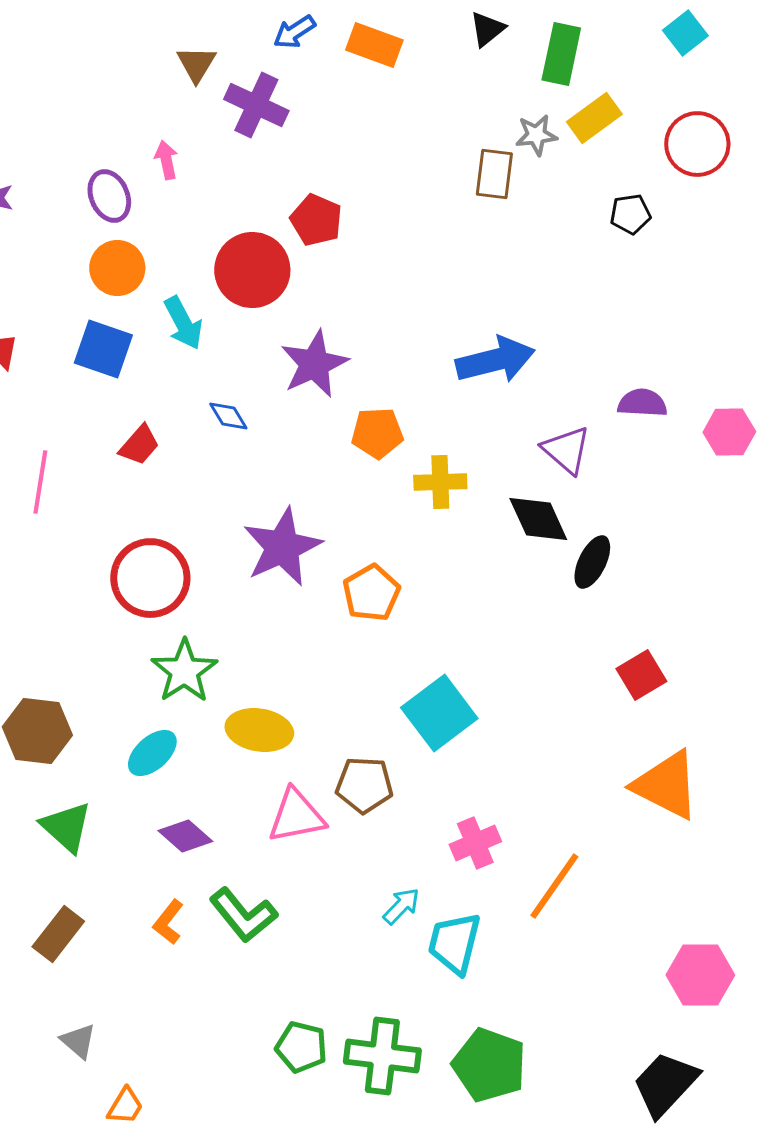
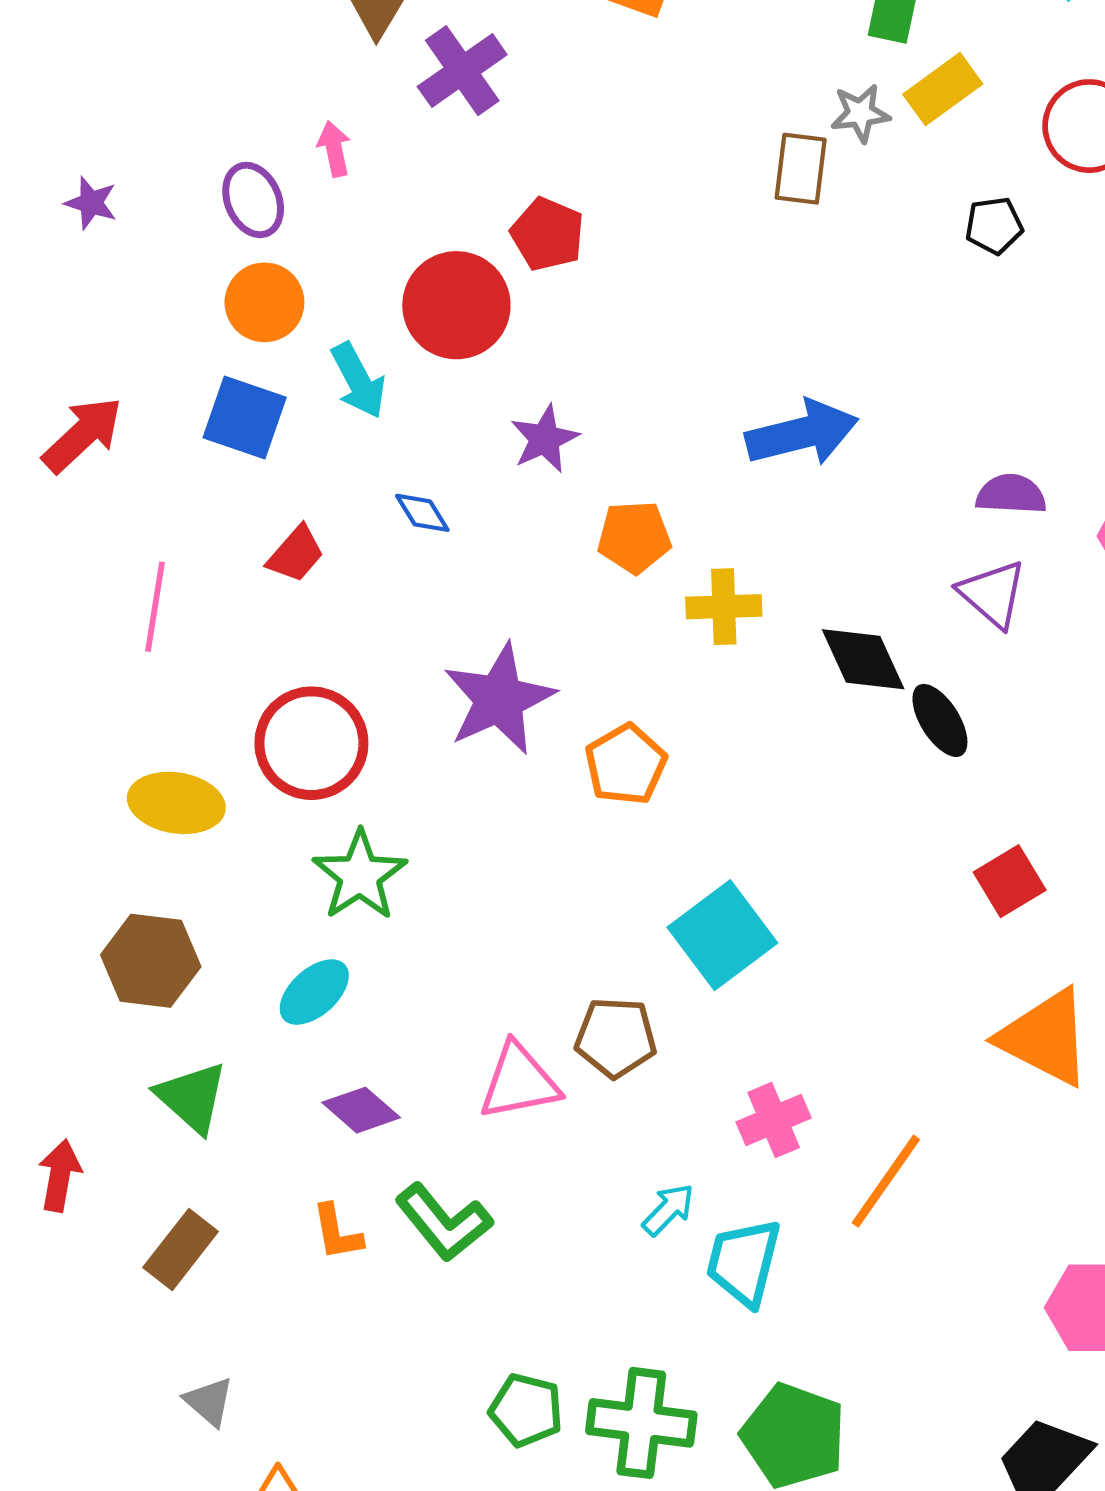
purple cross: (256, 105) -> (462, 71), turned 30
purple star: (314, 364) -> (545, 439), size x0.7
purple triangle: (566, 450) -> (993, 594), moved
black ellipse: (592, 562) -> (940, 720), turned -58
yellow ellipse: (259, 730) -> (176, 803), moved
orange L-shape: (168, 922) -> (337, 1232), turned -48

